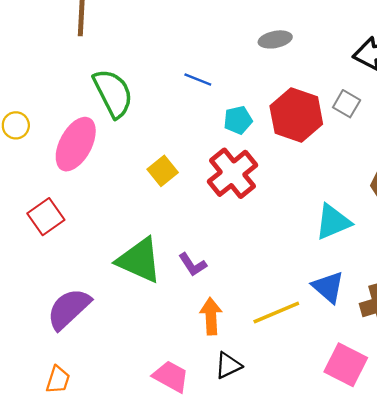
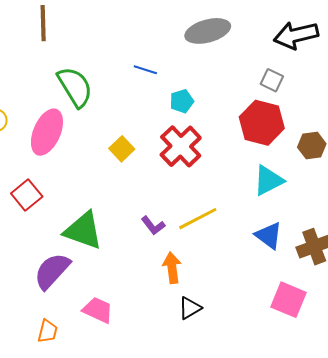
gray ellipse: (275, 39) -> (208, 31), size x1.6
red hexagon: (296, 115) -> (262, 123), moved
green triangle: (139, 260) -> (83, 231), moved
yellow line: (276, 313) -> (198, 219), moved
pink trapezoid: (171, 376) -> (98, 310), moved

